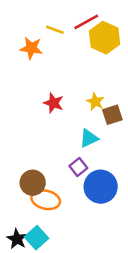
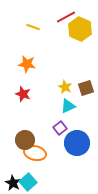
yellow line: (55, 30) -> (33, 27), moved
orange star: (31, 48) -> (27, 64), moved
yellow star: (95, 102) -> (65, 87), moved
red star: (54, 103) -> (23, 94), moved

